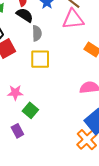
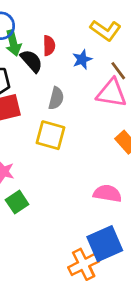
black semicircle: (25, 15) -> (31, 61), moved

